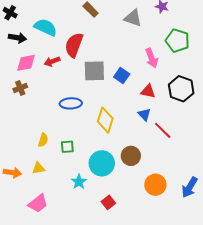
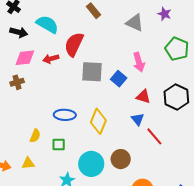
pink arrow: (152, 58) -> (139, 62), moved
blue ellipse: (71, 103) -> (65, 115), moved

